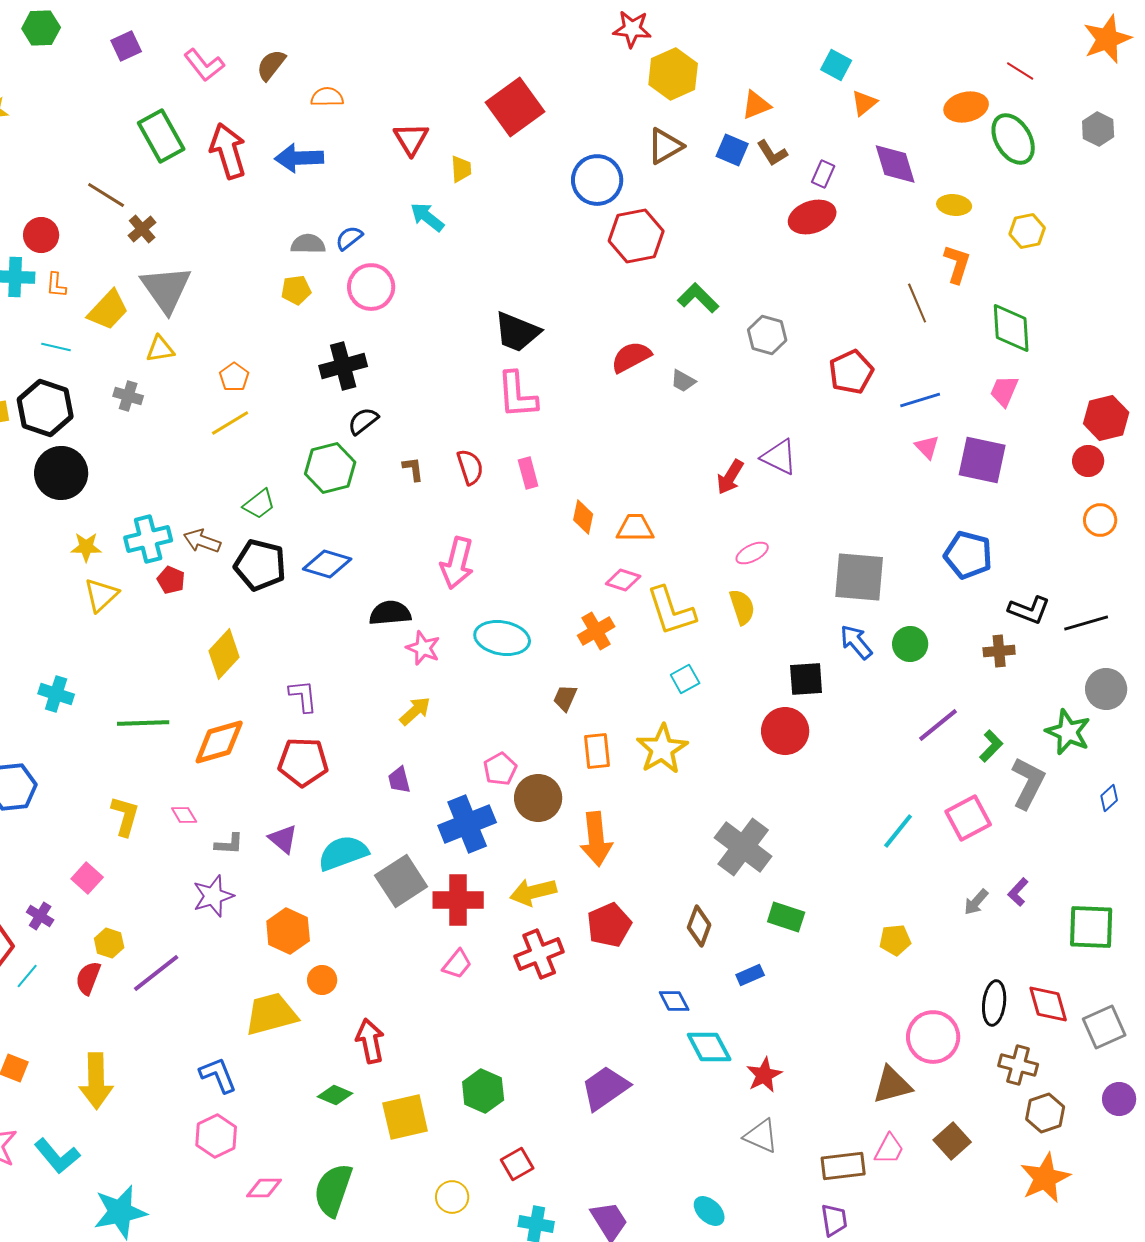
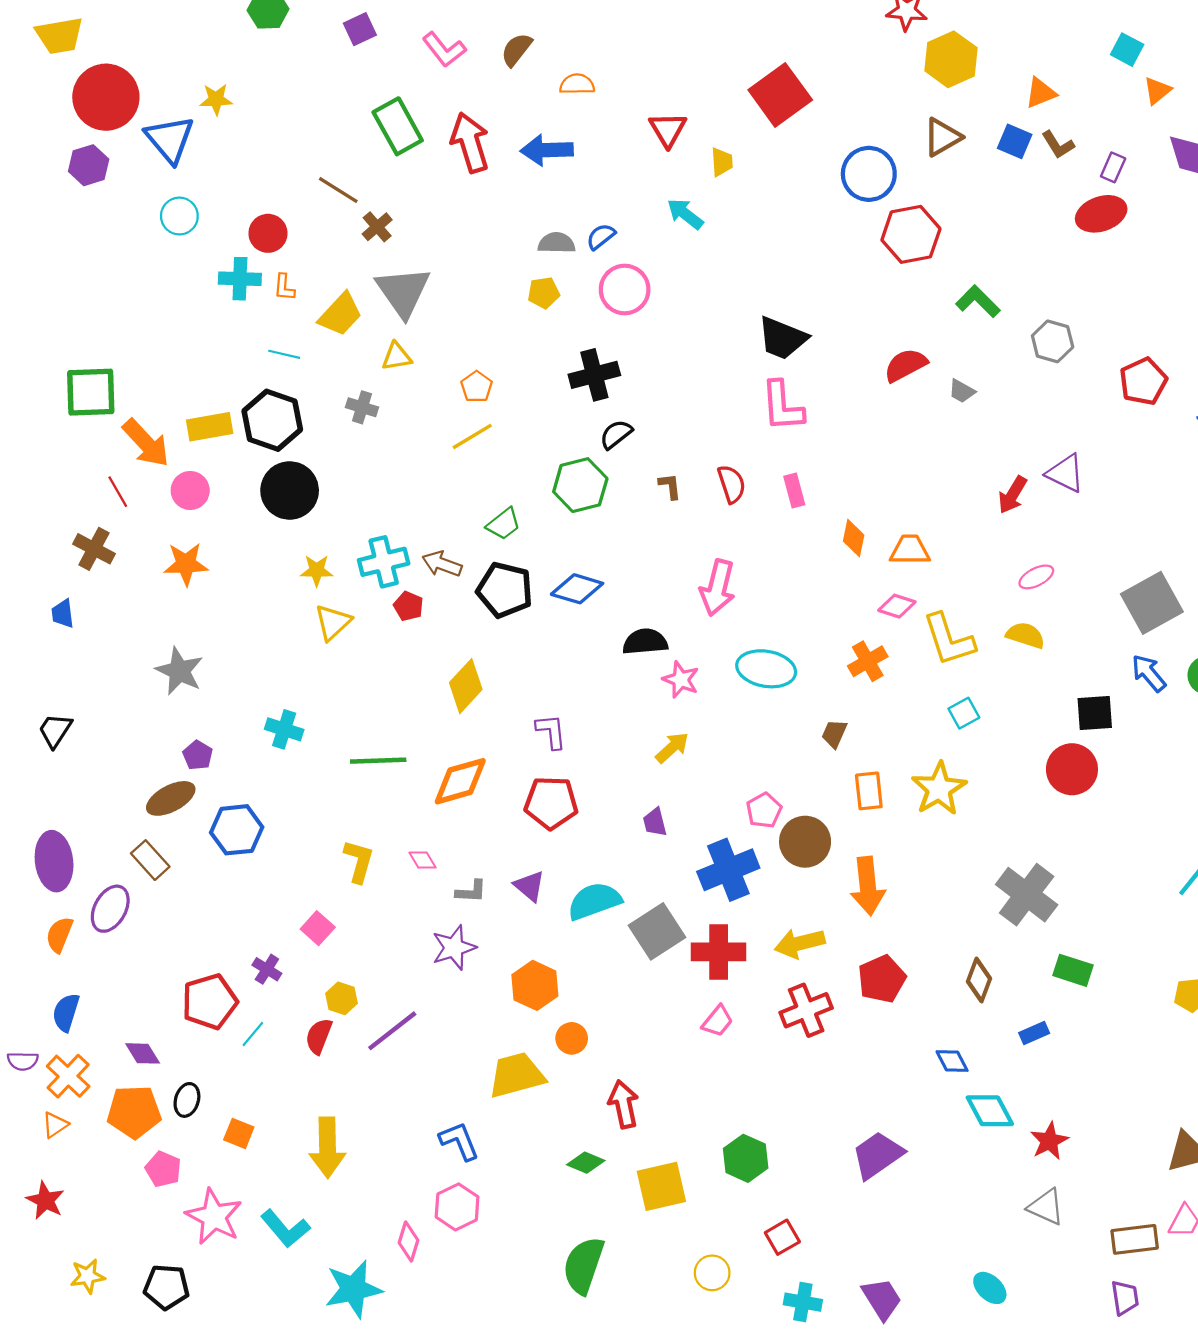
gray square: (859, 577) -> (1152, 603), turned -34
yellow semicircle: (742, 607) -> (1025, 635), turned -54
pink diamond: (264, 1188) -> (408, 1242), moved, turned -72

